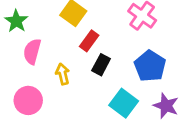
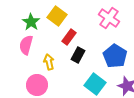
green star: (16, 21) -> (31, 22), moved
pink circle: (28, 100) -> (37, 85), moved

